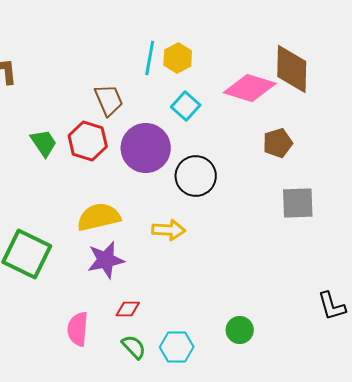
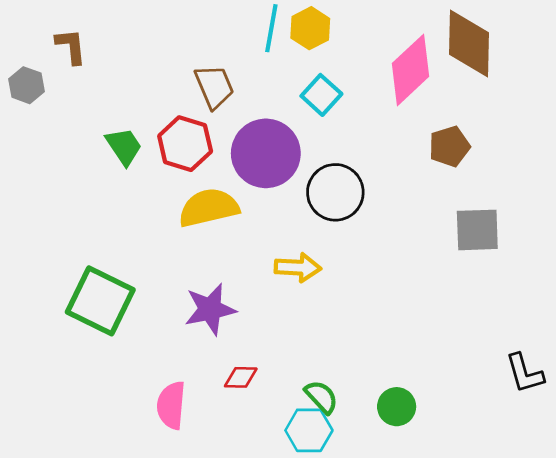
pink diamond: (250, 88) -> (410, 70), turned -60
yellow semicircle: (99, 217) -> (209, 208), moved
green semicircle: (134, 347) -> (321, 397), moved

